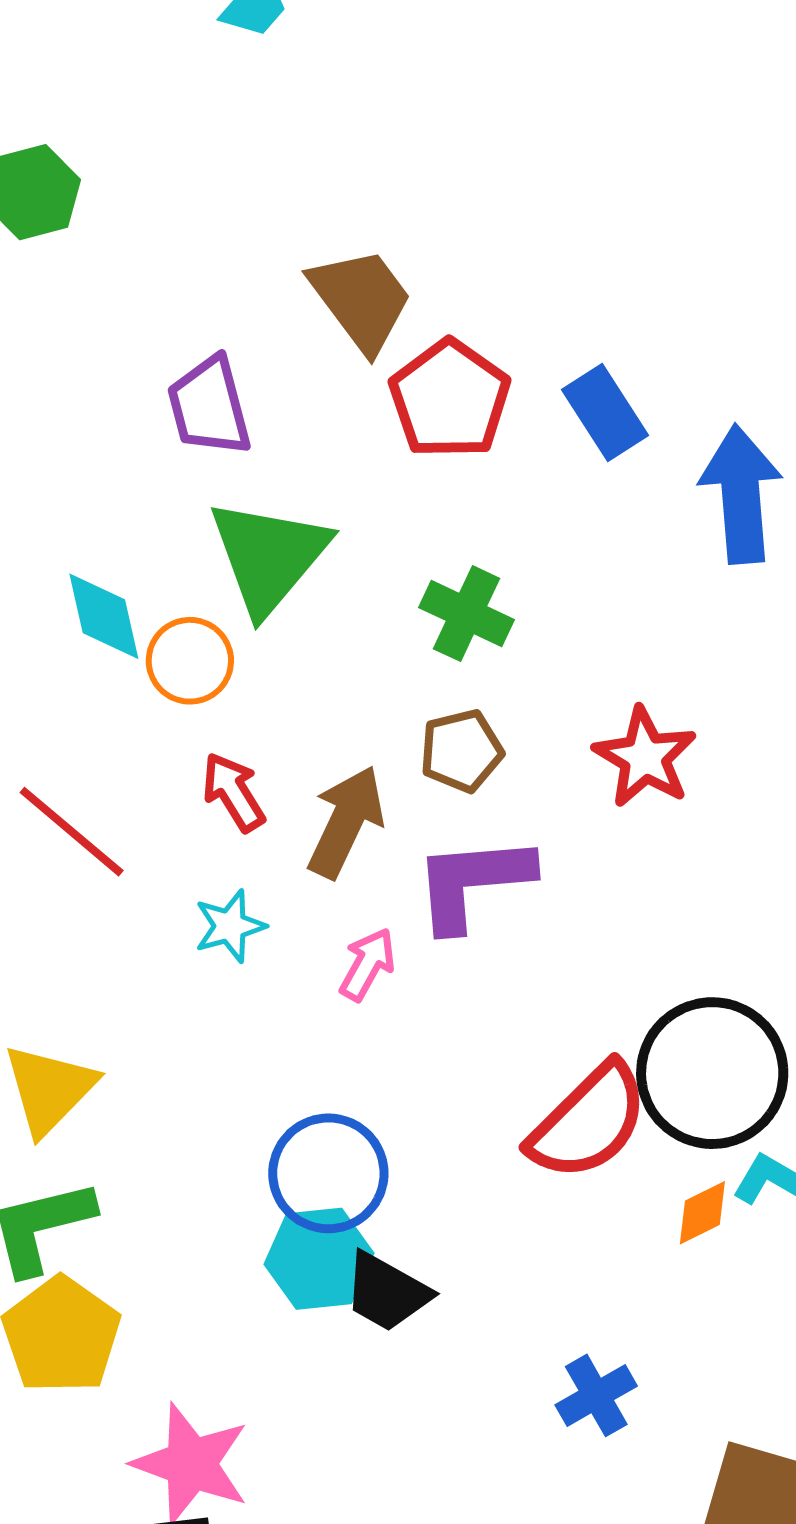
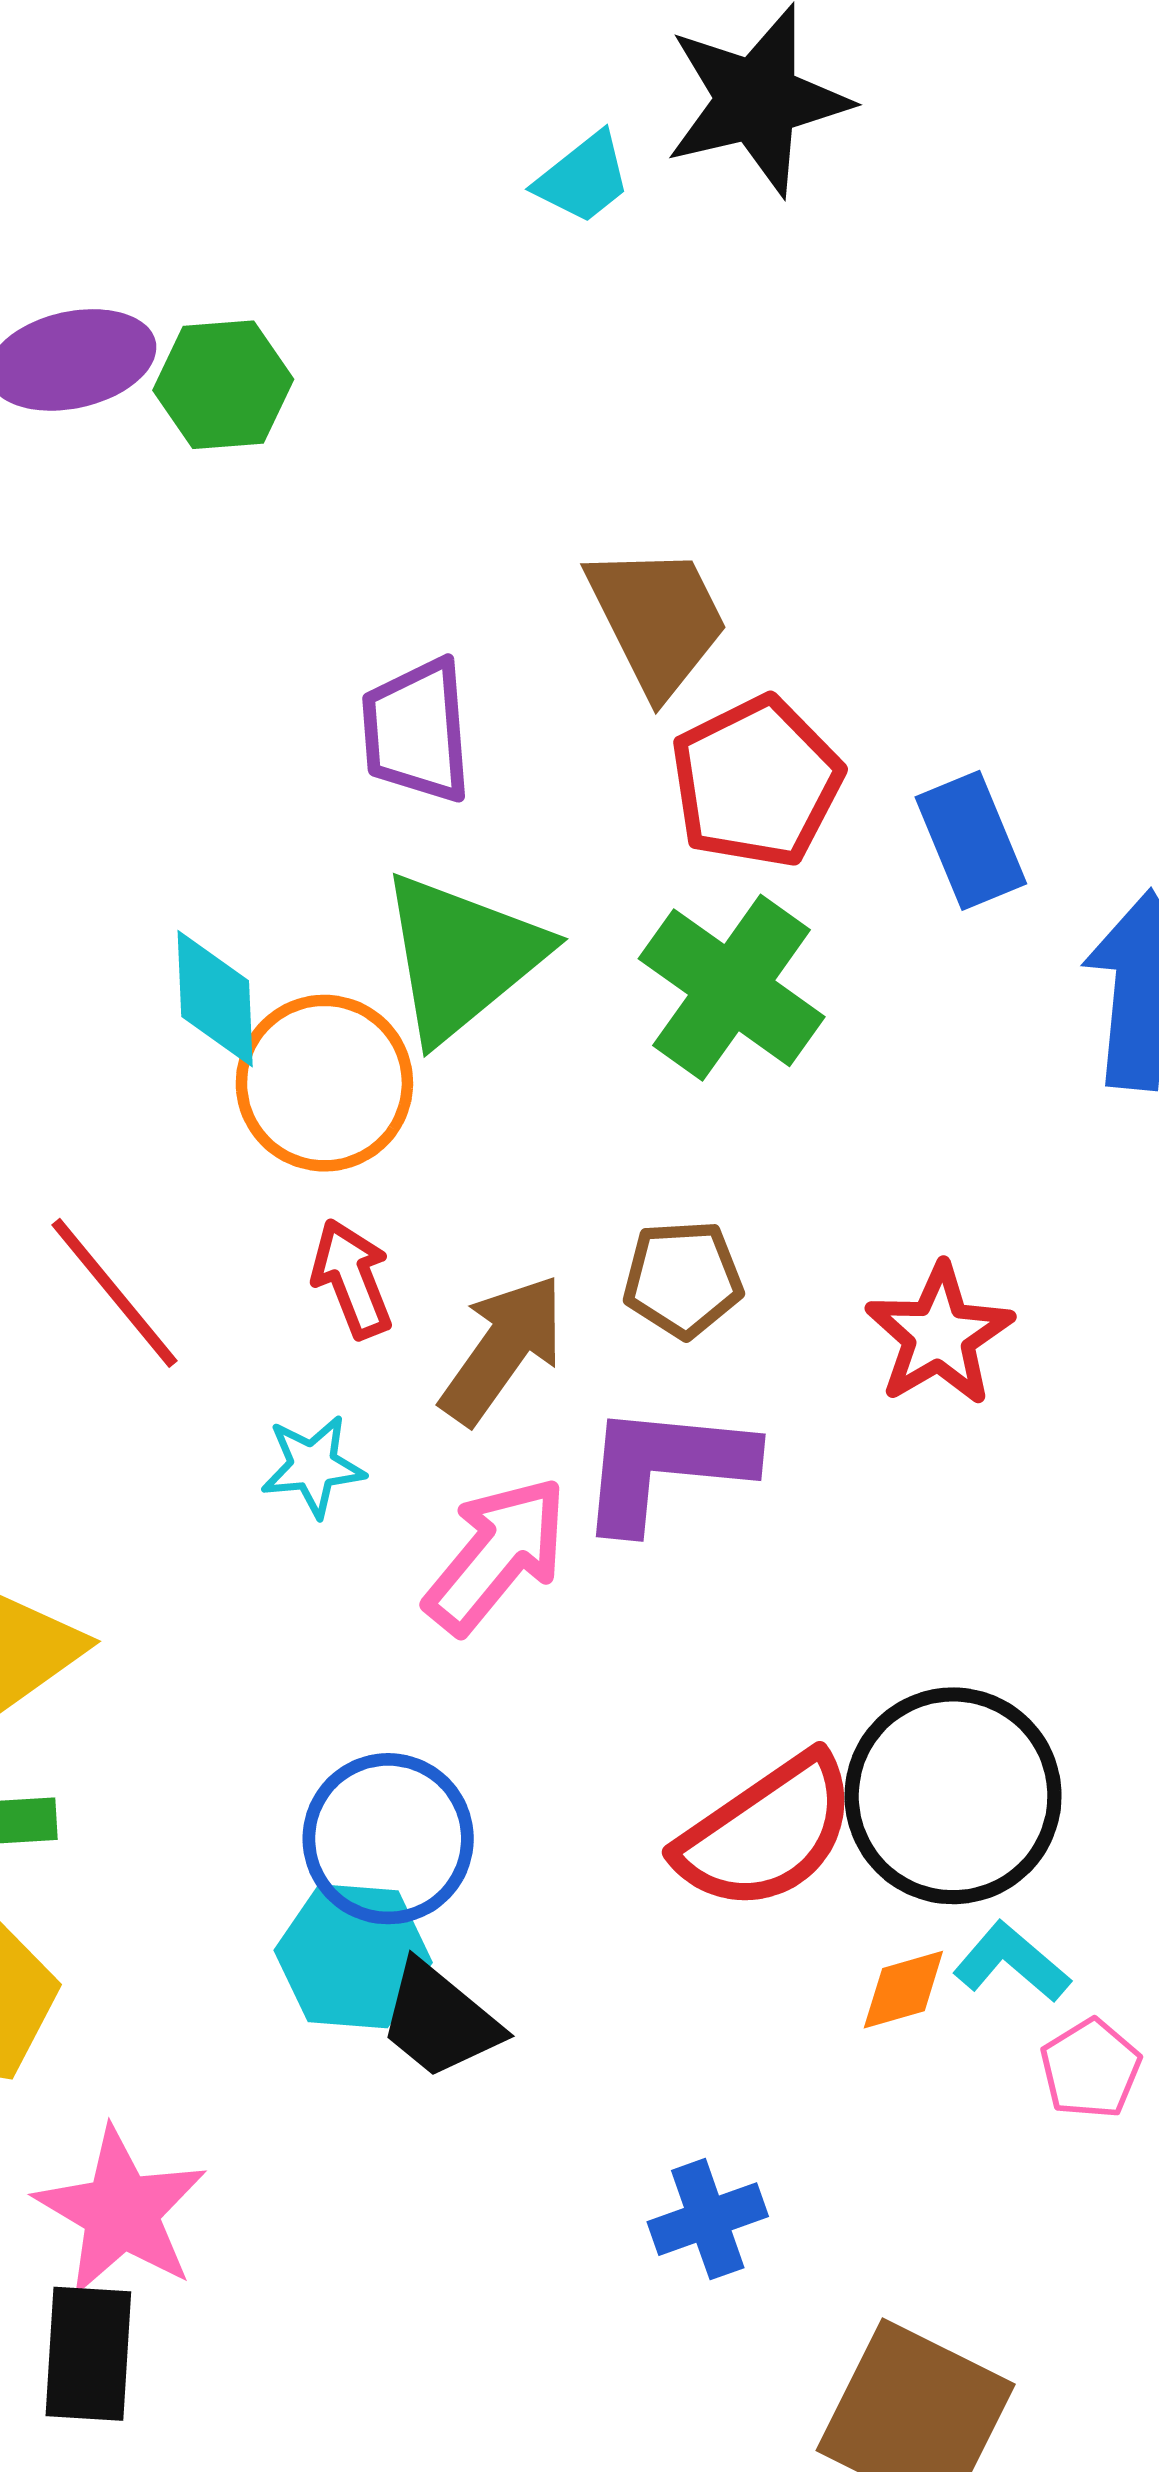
green cross: (467, 614) -> (732, 988), moved, size x1.4
orange circle: (190, 661) -> (324, 1083), size x1.4
pink arrow: (367, 964) -> (496, 1555), size x1.6

